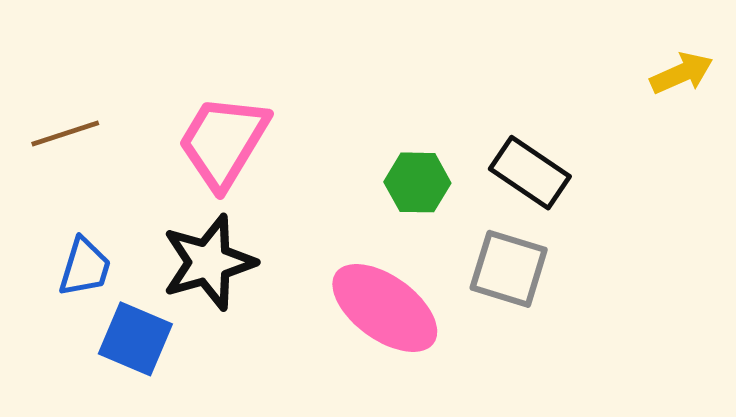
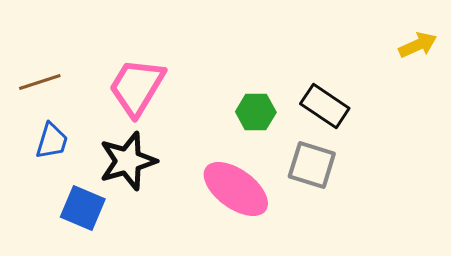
blue trapezoid: (85, 267) -> (52, 141), moved

